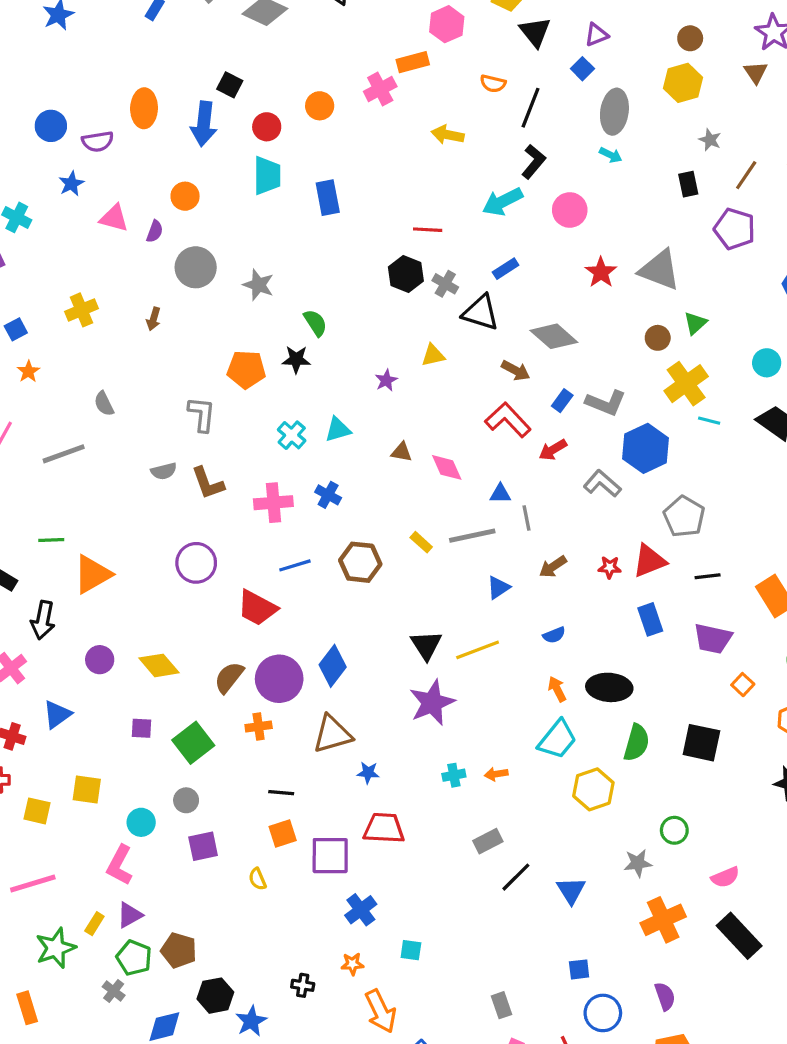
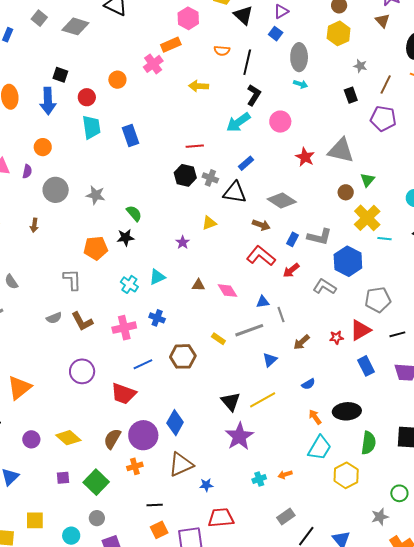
gray pentagon: (684, 517) -> (378, 300), turned -30

